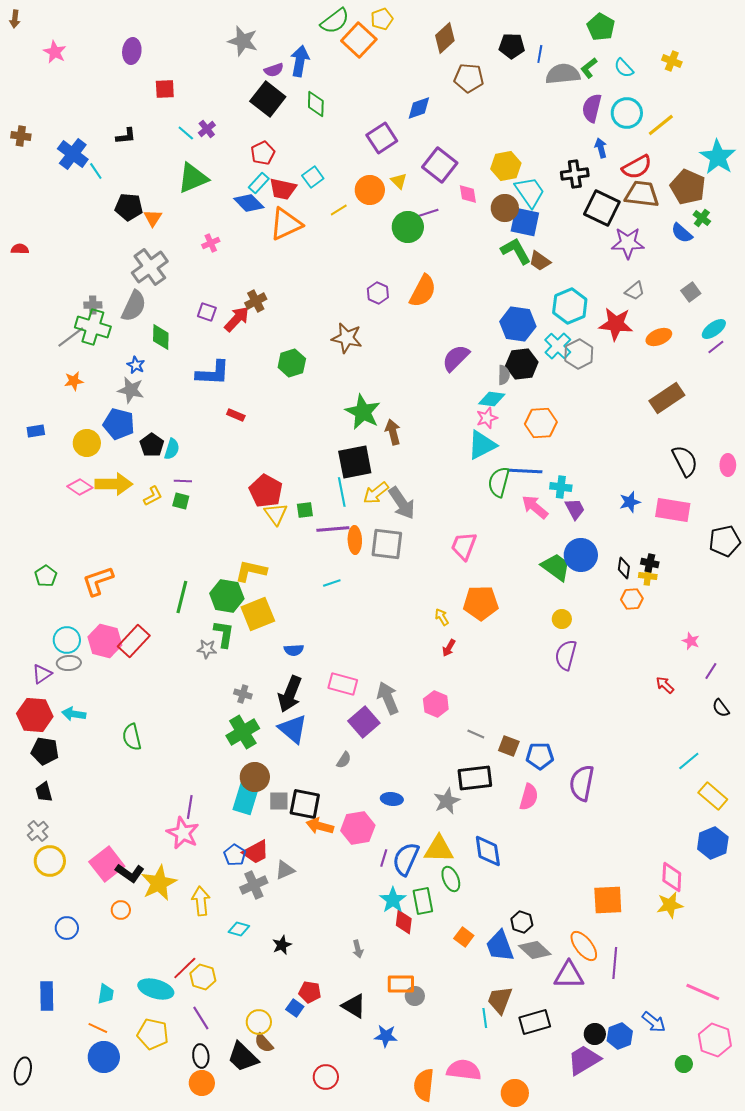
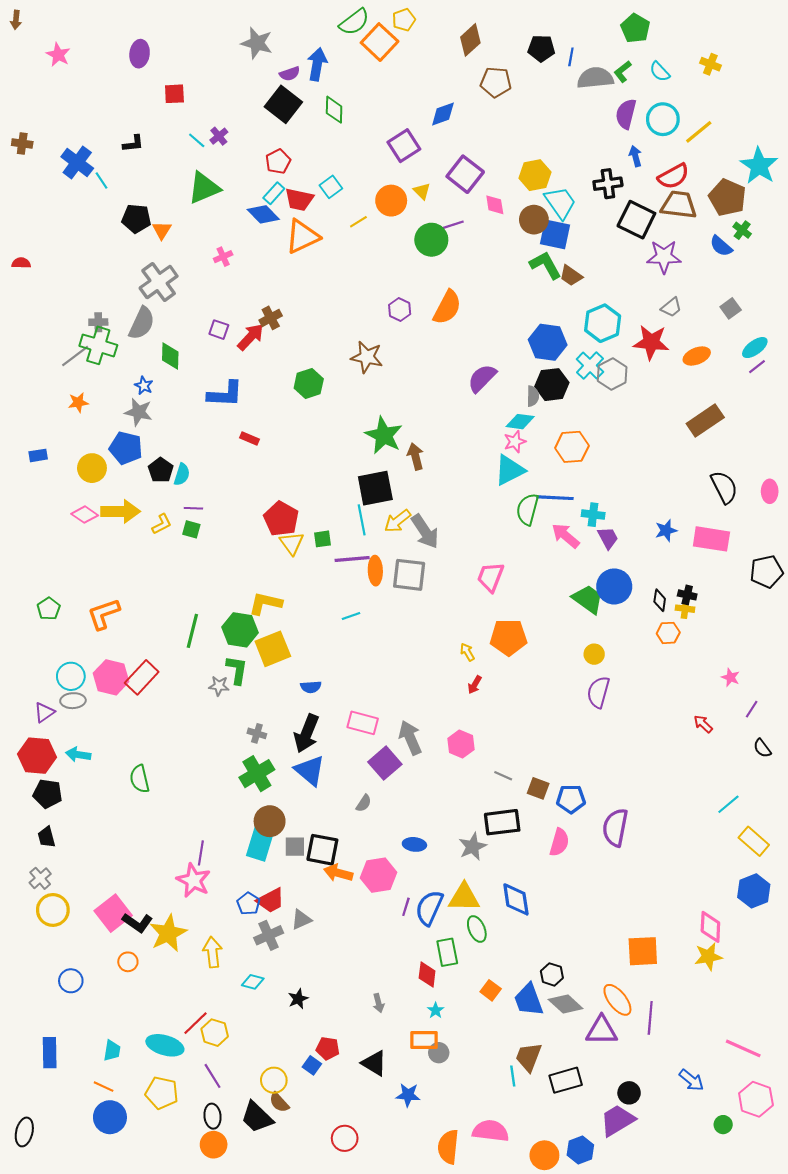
cyan star: (393, 900) -> (436, 1010), moved, size x0.6
blue hexagon: (620, 1036) -> (580, 1150), moved

